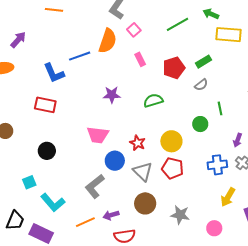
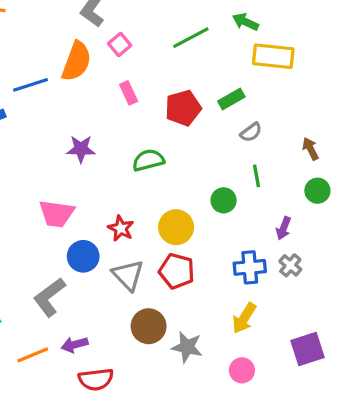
gray semicircle: (201, 85) -> (251, 132), moved
yellow arrow: (228, 197) -> (244, 318), moved
brown circle: (145, 203) -> (149, 326), moved

